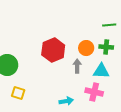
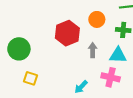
orange circle: (86, 48) -> (97, 19), moved
cyan arrow: (66, 101) -> (81, 87), turned 144

